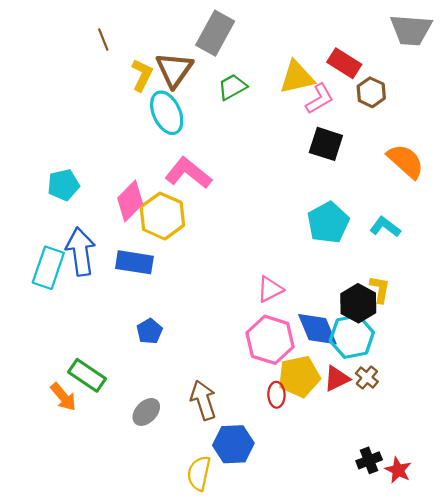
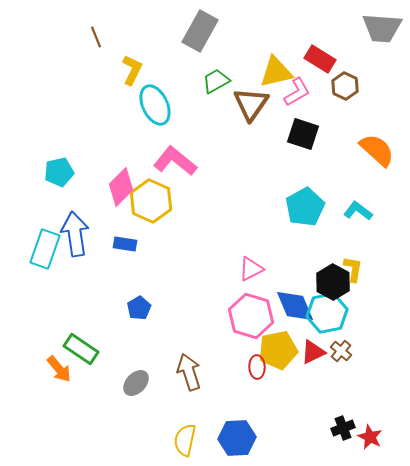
brown triangle: (174, 70) -> (251, 104), moved
blue rectangle: (134, 262) -> (125, 244), size x0.7
blue hexagon: (233, 444) -> (237, 438), moved

